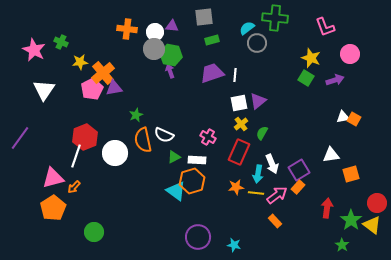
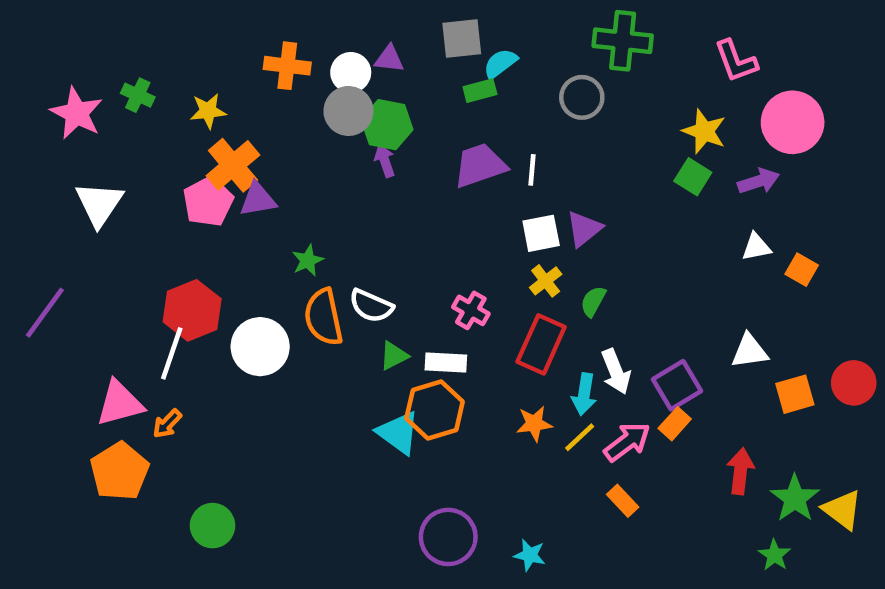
cyan semicircle: (247, 28) -> (500, 63), moved
pink circle: (350, 54) -> (793, 122), size x1.4
yellow star: (80, 62) -> (208, 111), moved
white triangle: (343, 117) -> (756, 247), moved
yellow line: (256, 193) -> (580, 437), turned -49
red circle: (377, 203) -> (854, 383), moved

